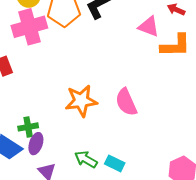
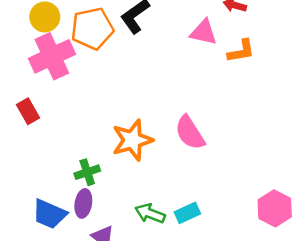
orange L-shape: (175, 46) -> (241, 51), size x0.7
green cross: (28, 127) -> (87, 172), moved
cyan rectangle: (115, 163) -> (187, 213), turned -42

